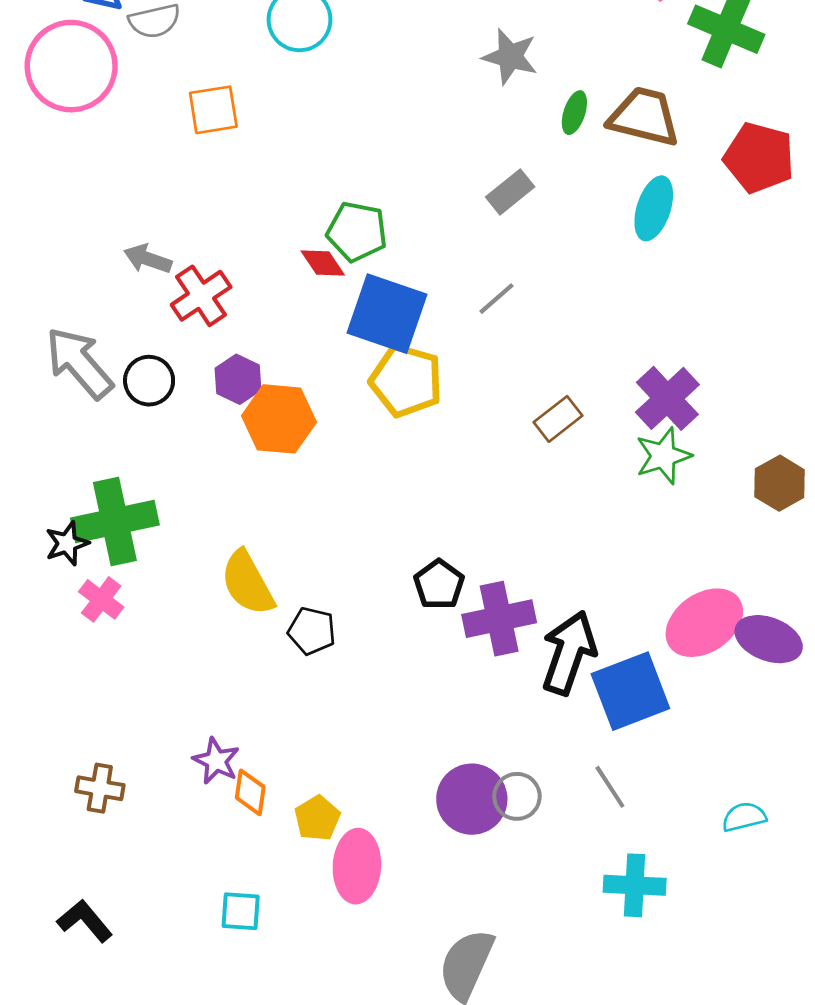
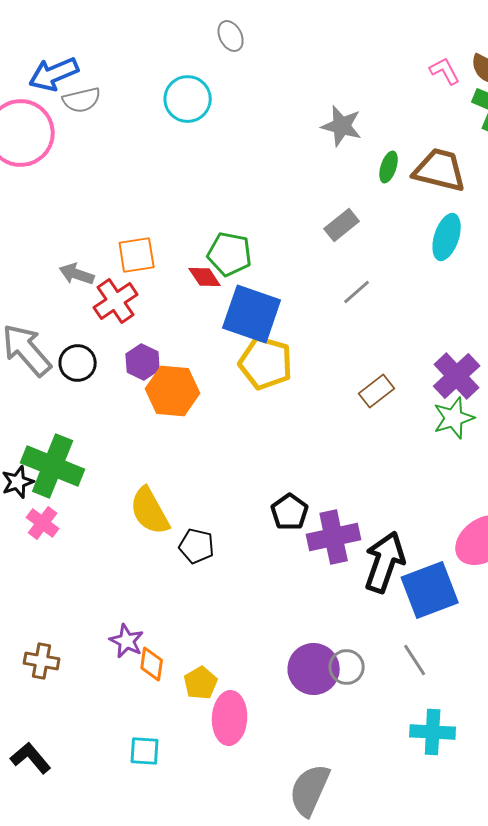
orange square: (213, 110) -> (137, 255), moved
gray line: (496, 299) -> (357, 292), moved
green cross: (115, 521) -> (53, 466), turned 34

